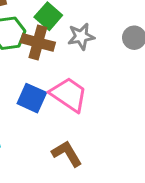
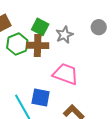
blue square: (32, 98) -> (41, 98), moved

